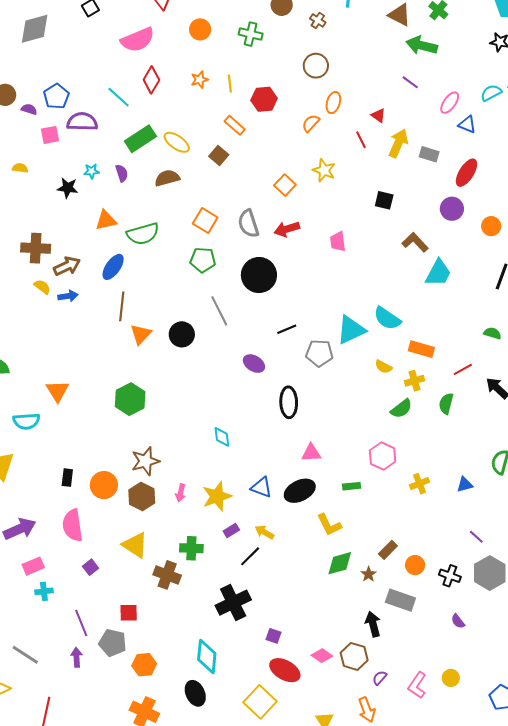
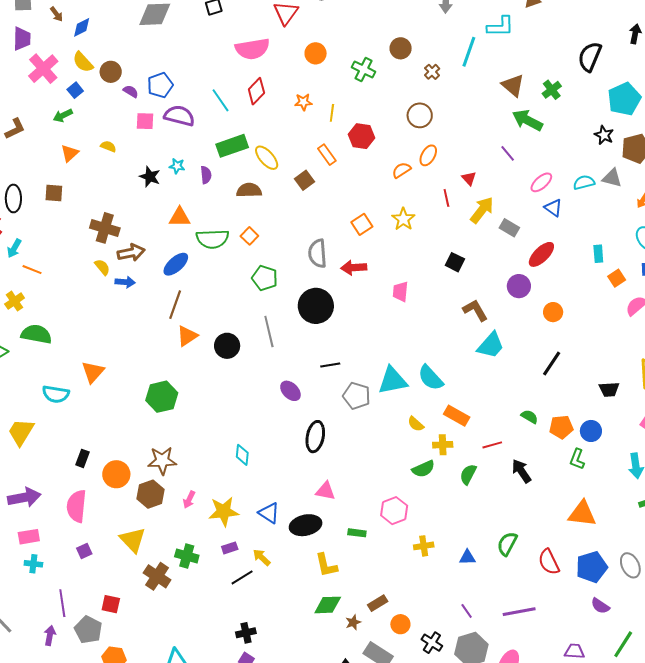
orange square: (205, 221) -> (249, 236), moved, size x0.7
black cross: (233, 603) -> (246, 633), moved, size x0.6

